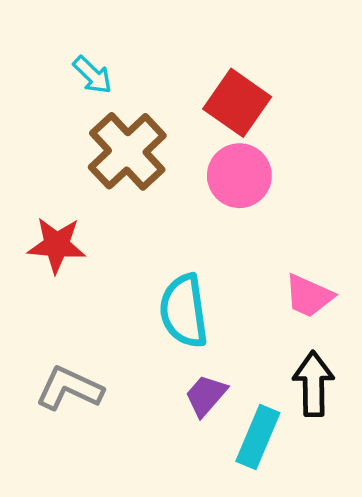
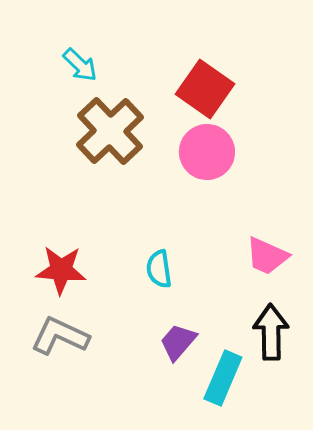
red star: (57, 245) -> (61, 270), moved
cyan semicircle: (184, 311) -> (159, 269), size x0.6

